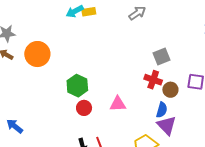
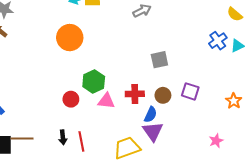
orange circle: (37, 54) -> (70, 38), moved
red cross: (153, 80) -> (135, 94), moved, turned -30
green hexagon: (77, 86) -> (94, 82), moved

